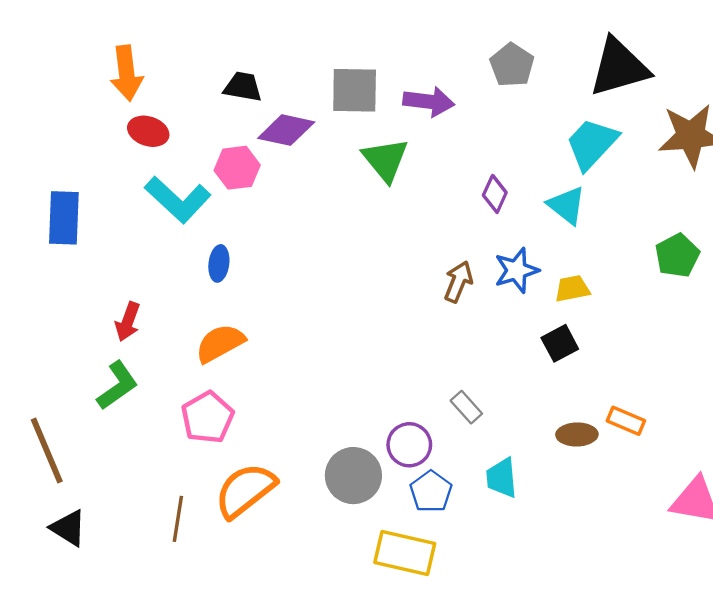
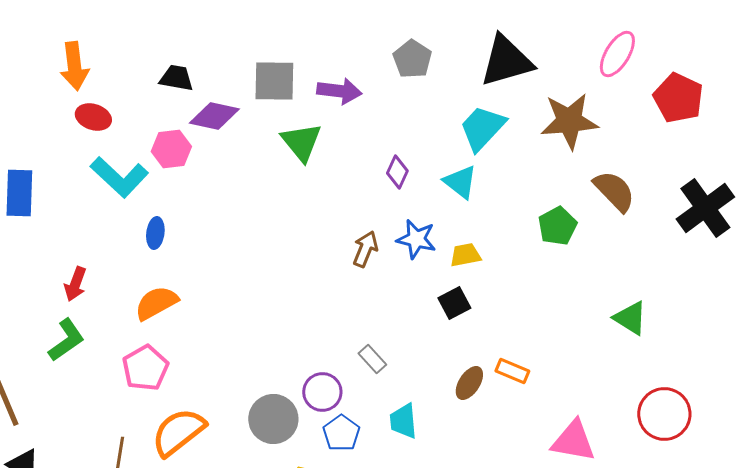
blue star: (516, 270) -> (416, 239), turned 30
brown ellipse: (577, 434) -> (469, 383), turned -56

